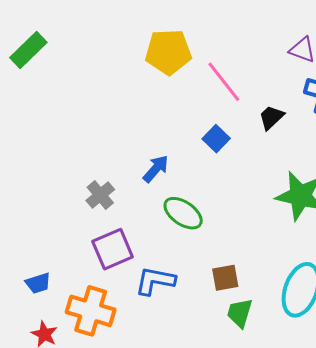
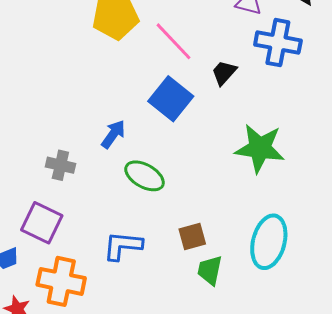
blue square: (216, 139) -> (171, 99), size x1.6
gray cross: (100, 195) -> (60, 165), turned -32
purple square: (113, 249) -> (42, 223), moved, turned -36

